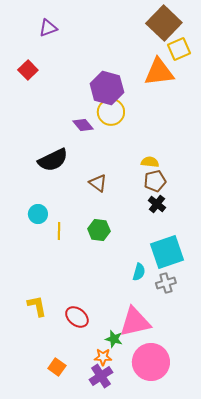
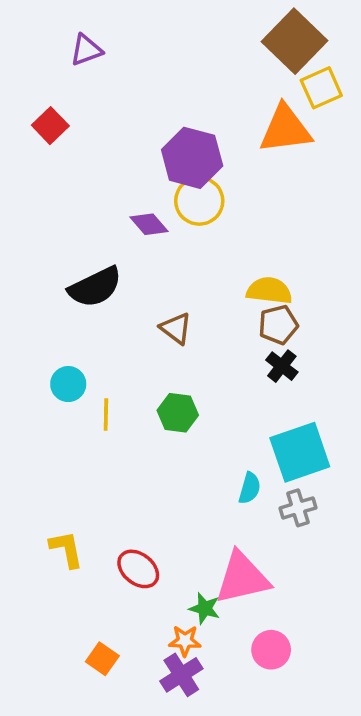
yellow semicircle: (150, 162) -> (269, 291), size x1.4
pink circle: (151, 362) -> (271, 650), size x0.6

